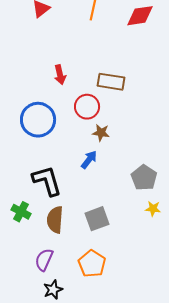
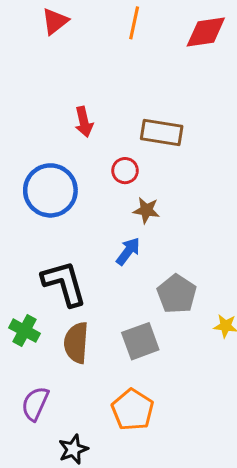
red circle: (87, 107) -> (125, 171), size x0.7
gray pentagon: (144, 178) -> (177, 294), moved
purple semicircle: (44, 260) -> (35, 404), moved

